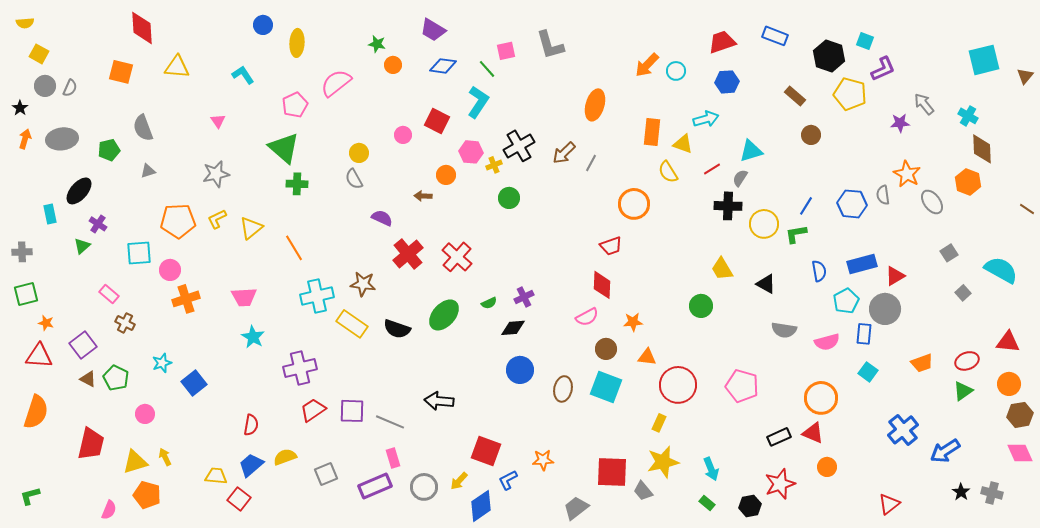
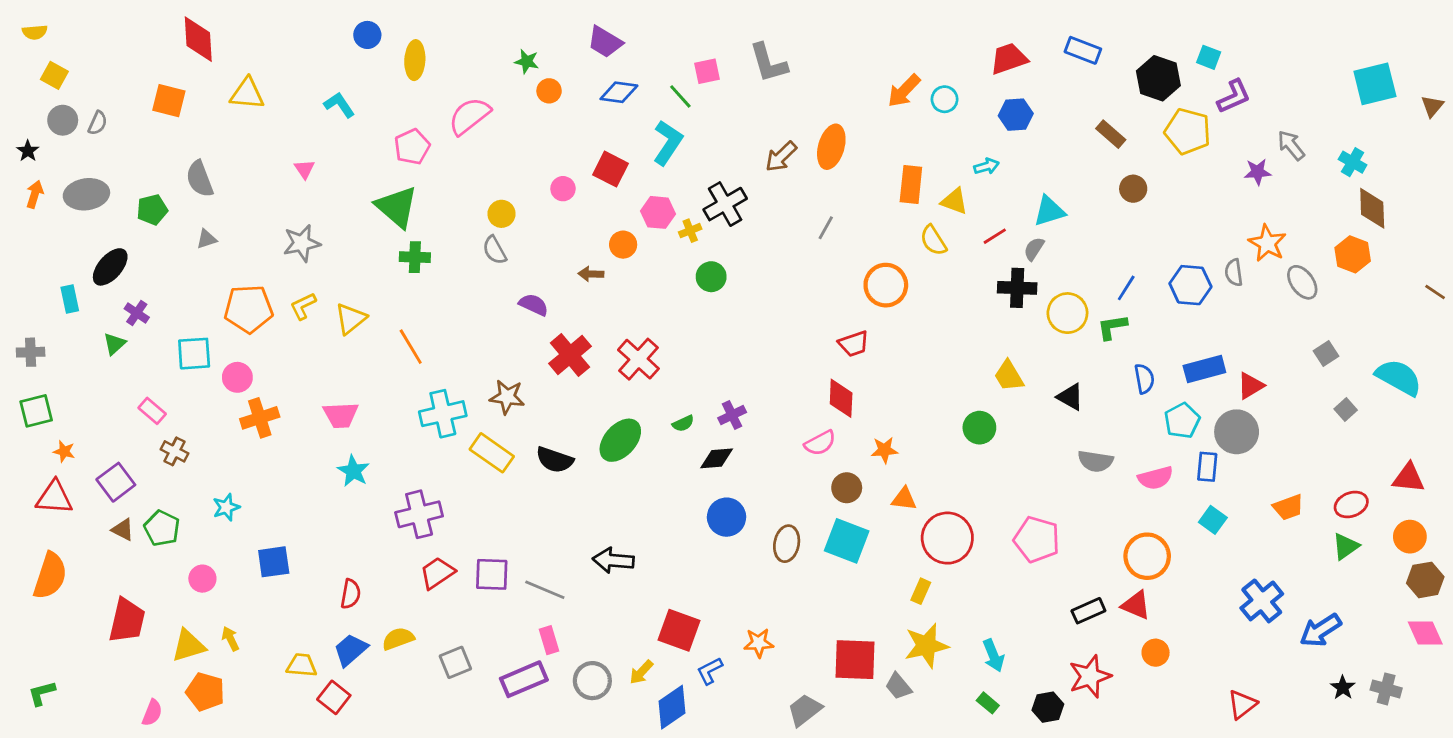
cyan arrow: (706, 119) -> (986, 166), size x0.7
brown arrow: (564, 153) -> (781, 157), moved
blue square: (194, 383) -> (274, 562), moved, turned 30

